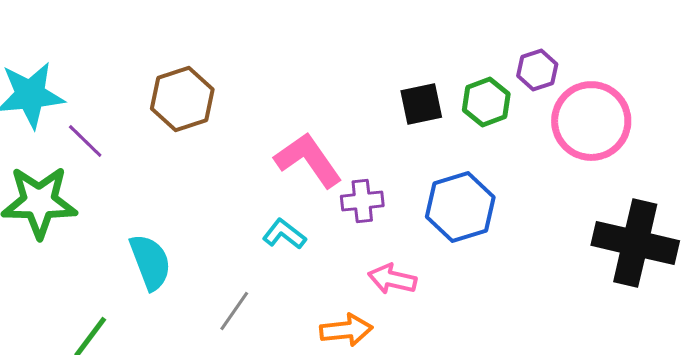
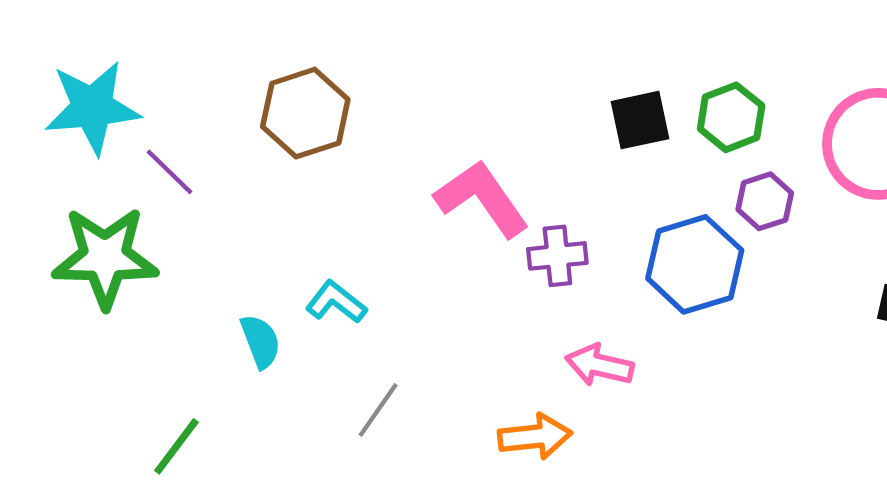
purple hexagon: (537, 70) -> (765, 201), moved
cyan L-shape: (284, 234) -> (336, 302), moved
cyan semicircle: (150, 262) -> (260, 341), size x0.7

